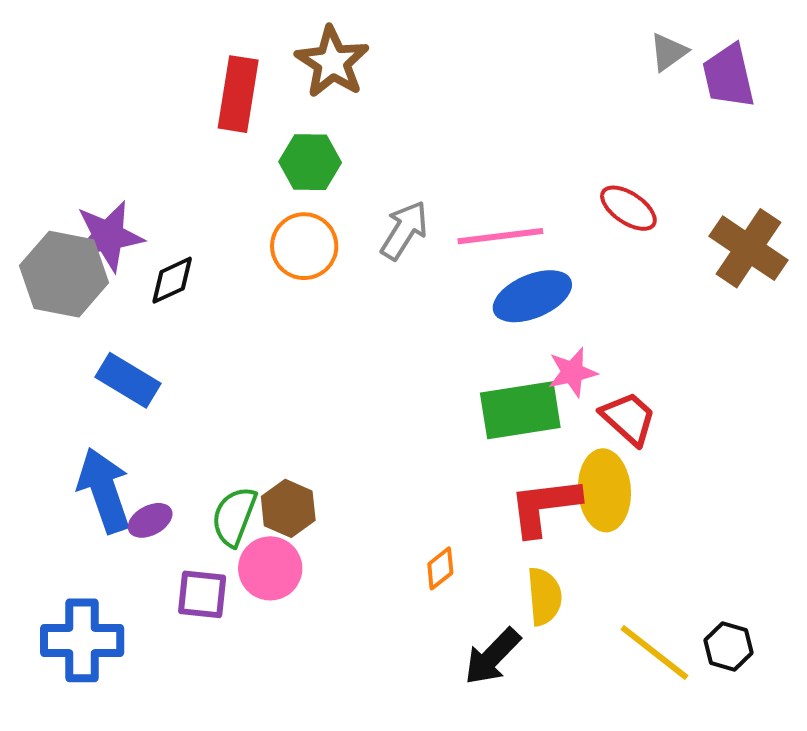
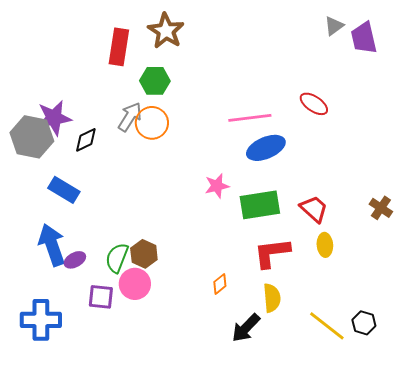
gray arrow: (404, 230) -> (130, 117), moved
brown cross: (749, 248) -> (381, 208), moved, size x0.6
pink star: (572, 372) -> (217, 186), moved
yellow ellipse: (604, 490) -> (325, 245), moved, size x0.6

